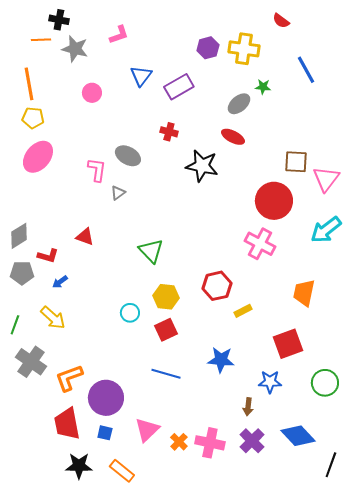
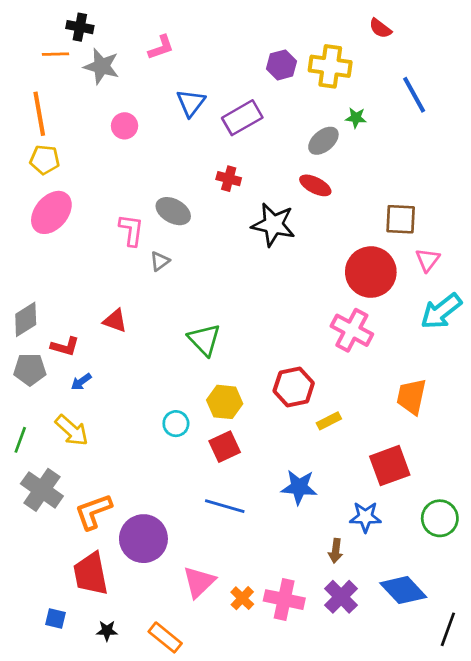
pink triangle: (326, 179) -> (428, 260), moved, size x0.7
blue square: (105, 433) -> (55, 618), moved
black star: (79, 466) -> (107, 631), size x0.6

